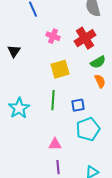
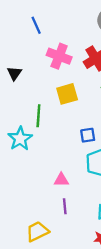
pink cross: (53, 36) -> (59, 56), size x1.5
green line: (53, 100) -> (38, 116), moved

